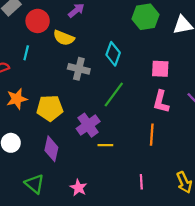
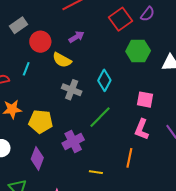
yellow line: (105, 145) -> (96, 172), moved

